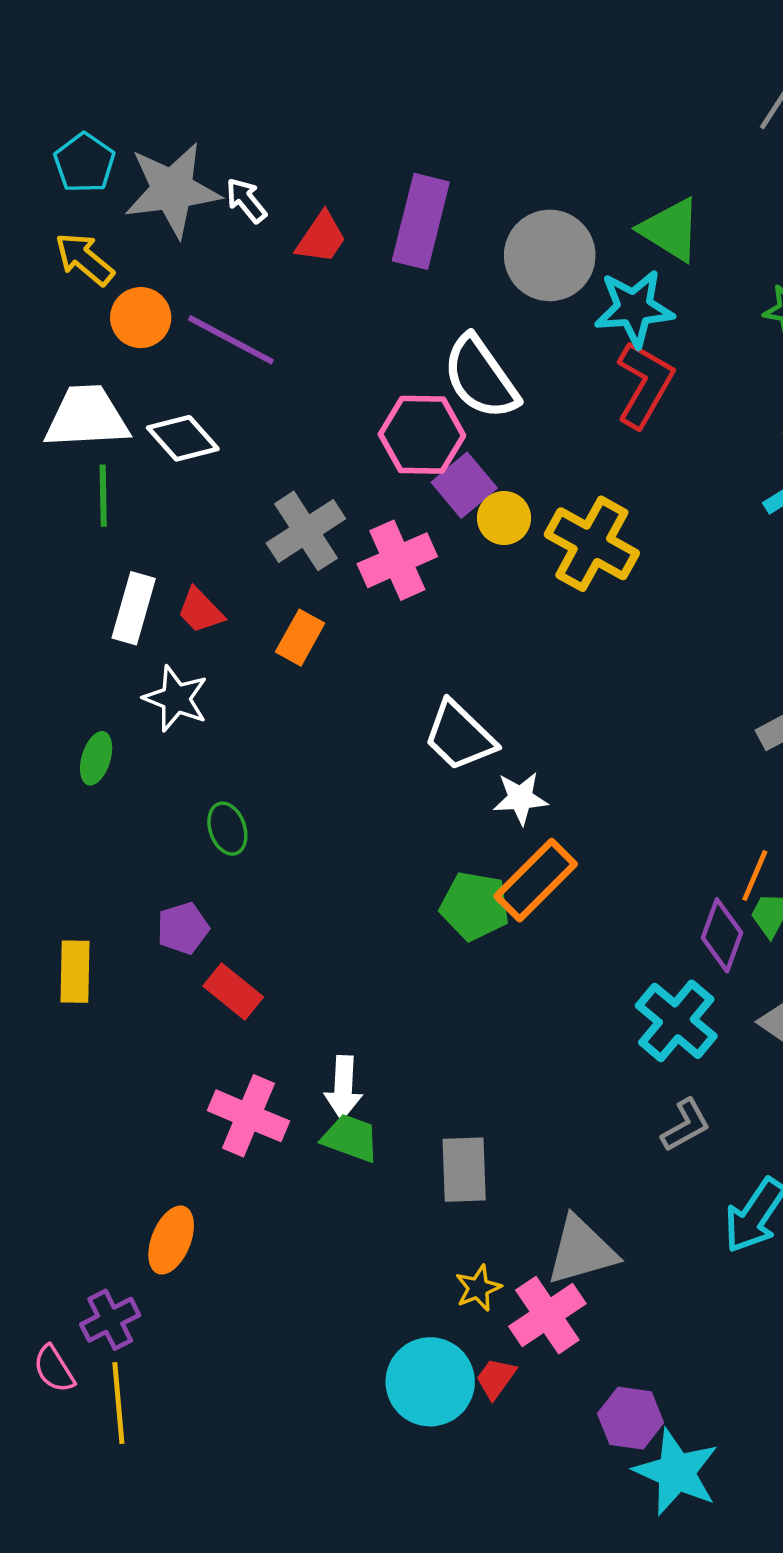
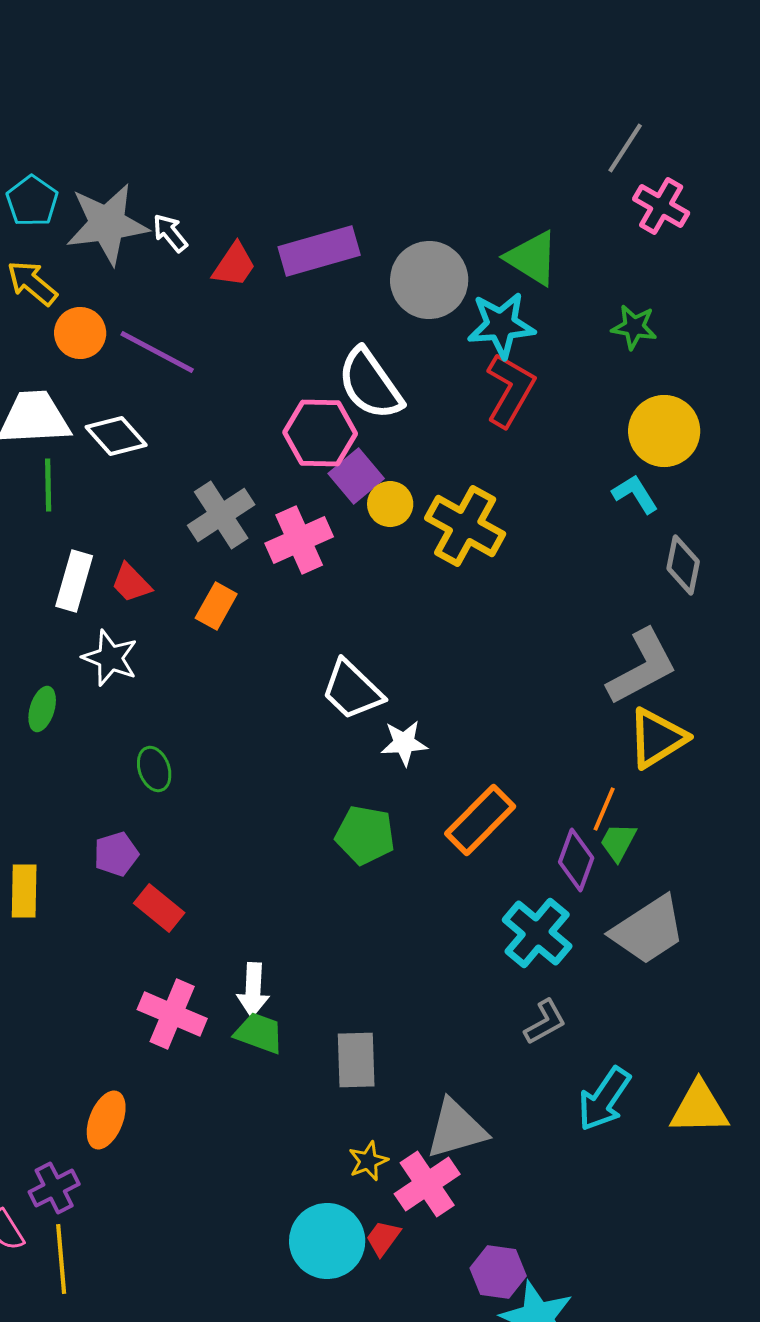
purple rectangle: (421, 221) -> (319, 251), turned 60
orange rectangle: (536, 880) -> (480, 820), moved

